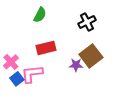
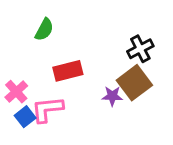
green semicircle: (40, 15) -> (44, 30), moved
black cross: (87, 22) -> (140, 49), moved

